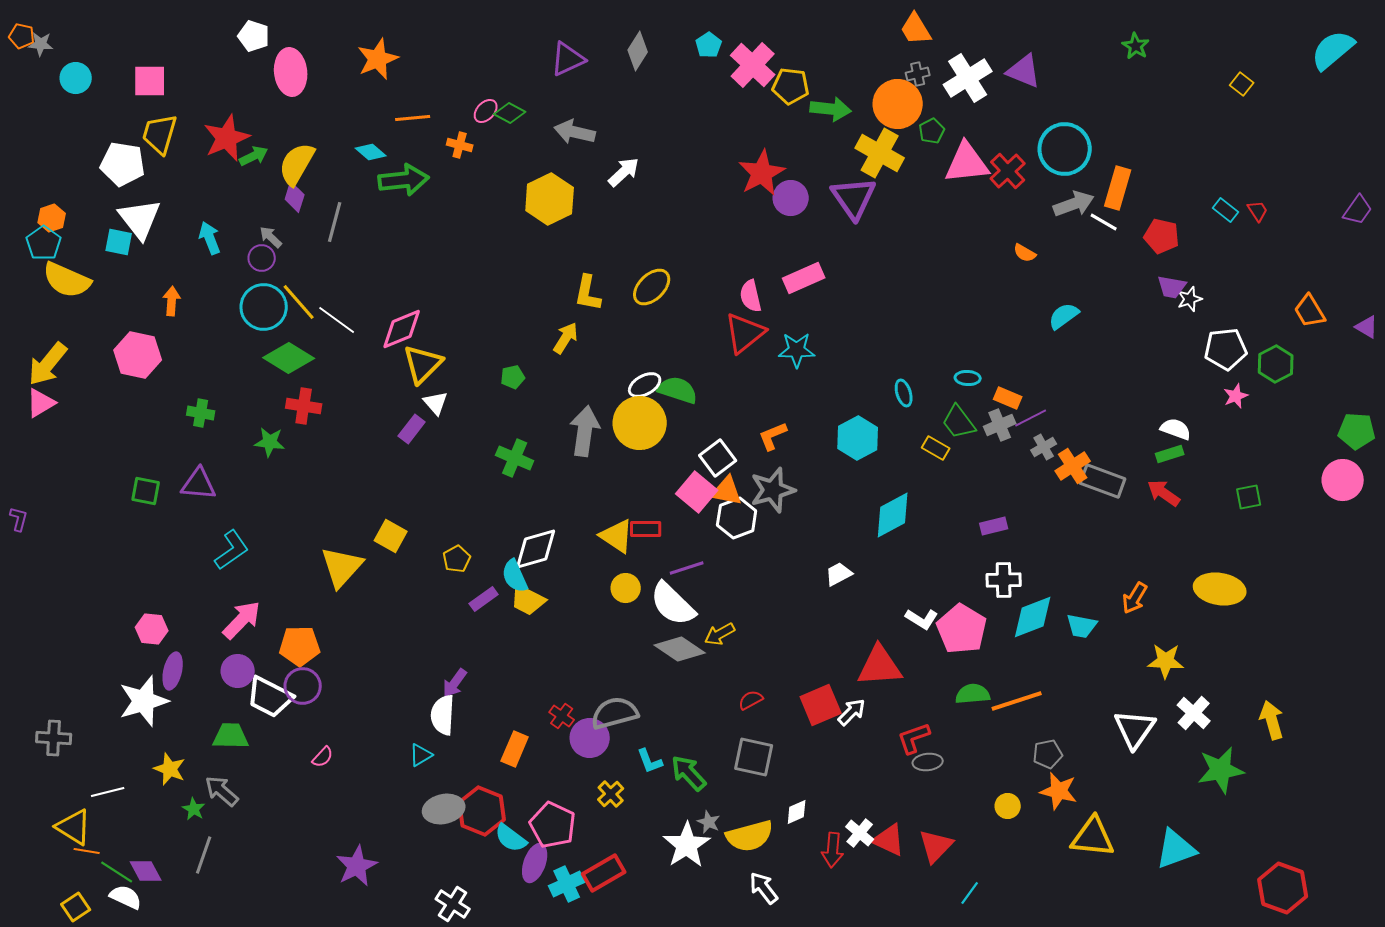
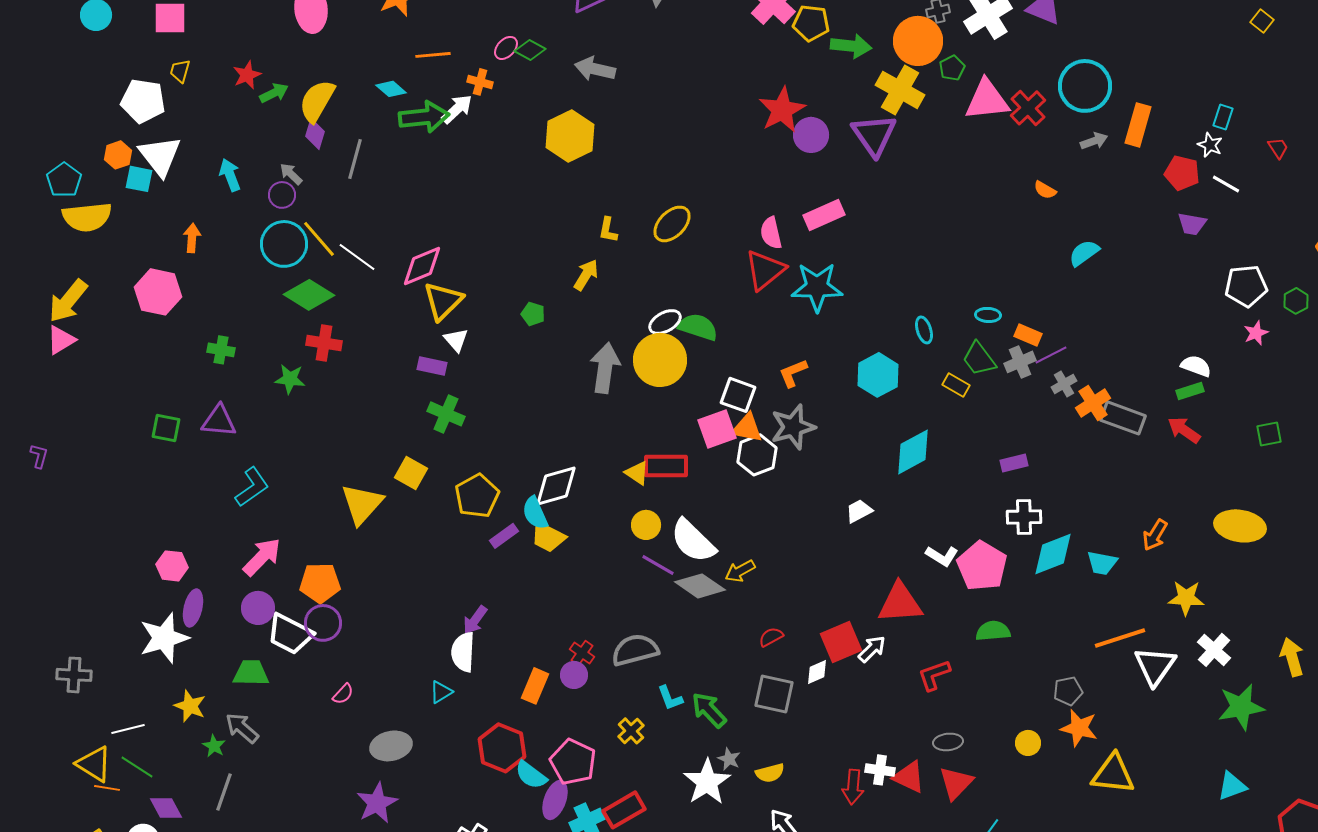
yellow trapezoid: (160, 134) -> (180, 71), size x0.6
red star: (227, 138) -> (247, 75), size x0.6
white arrow: (624, 172) -> (457, 109), moved
gray arrow: (1074, 204) -> (1094, 141), size x0.7
cyan rectangle: (1226, 210) -> (1223, 117), moved, turned 70
orange hexagon: (52, 218) -> (118, 155), moved
white line: (1104, 222) -> (1226, 184), moved
yellow semicircle: (67, 280) -> (87, 217), turned -30
yellow L-shape: (588, 293) -> (608, 230), size x0.7
white star: (1190, 299) -> (1210, 145), moved, turned -30
cyan star: (797, 350) -> (817, 287), size x1.4
green hexagon: (1276, 364) -> (1296, 301), size x0.7
green pentagon: (513, 377) -> (533, 314), turned 30
purple rectangle: (412, 429) -> (432, 366), turned 64
green cross: (515, 458) -> (446, 414), moved
white square: (718, 458) -> (738, 395), turned -33
pink square: (697, 492) -> (717, 429), turned 30
red rectangle: (646, 529) -> (666, 466), size x1.4
yellow triangle: (617, 536) -> (637, 473), size x0.7
yellow pentagon: (457, 559) -> (477, 496), size x1.6
purple line: (687, 568) -> (658, 565), moved, turned 48
orange line: (1017, 701) -> (1120, 638), moved
purple circle: (590, 738) -> (574, 675), moved, size x0.7
gray ellipse: (928, 762) -> (948, 742), moved
gray ellipse: (444, 809) -> (391, 746), moved
white diamond: (797, 812) -> (817, 672), moved
white cross: (860, 833) -> (880, 770), turned -32
yellow semicircle: (750, 836) -> (770, 773), size x0.6
cyan triangle: (1176, 849) -> (1232, 786), moved, size x0.7
green line: (117, 872) -> (137, 767), moved

